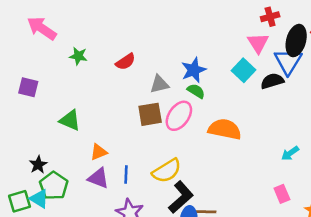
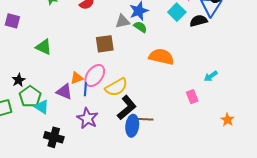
gray triangle: (159, 84) -> (122, 21), moved
pink ellipse: (179, 116) -> (95, 76), moved
orange triangle: (99, 152) -> (77, 78), moved
pink rectangle: (282, 194) -> (192, 97), moved
cyan triangle: (39, 199) -> (42, 107), moved

